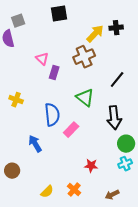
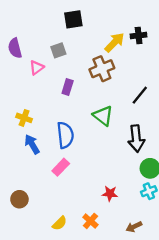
gray square: (18, 21) -> (58, 50), moved
pink triangle: (42, 59) -> (37, 68), moved, turned 40
pink rectangle: (71, 130) -> (61, 167), moved
blue arrow: (35, 144) -> (32, 144), moved

